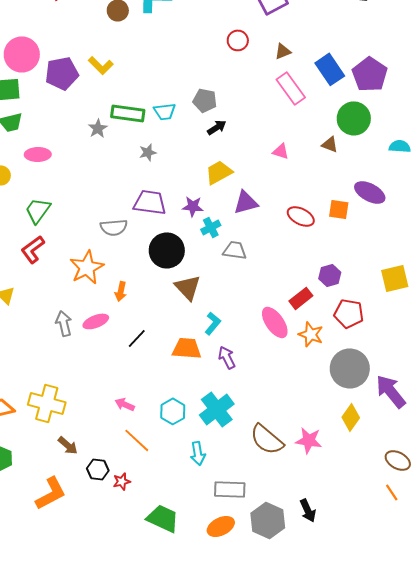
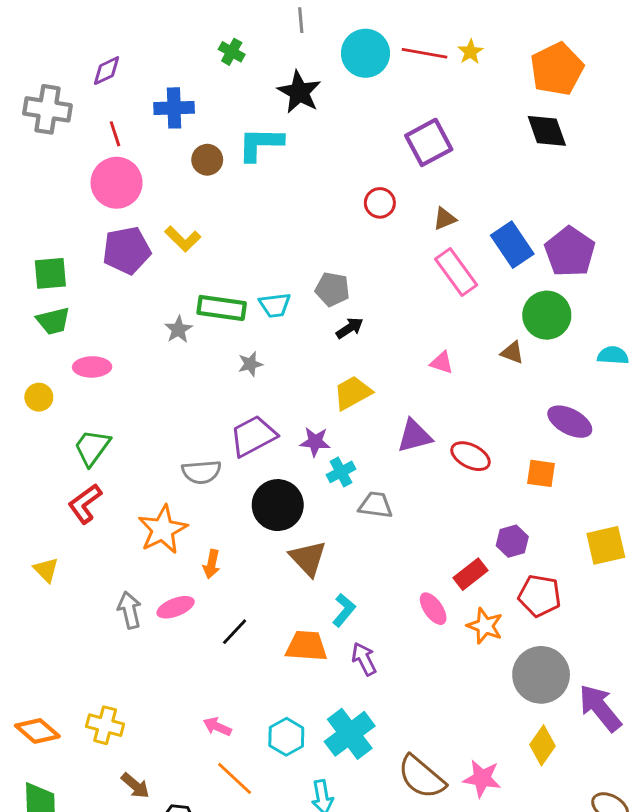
pink circle: (22, 54) -> (117, 183), moved
purple trapezoid: (150, 202) -> (253, 436), turned -36
purple triangle: (246, 202) -> (414, 436), moved
orange square: (339, 209) -> (541, 473), moved
pink ellipse: (275, 322) -> (433, 609), size x0.7
yellow cross: (47, 403) -> (105, 725), size x0.7

